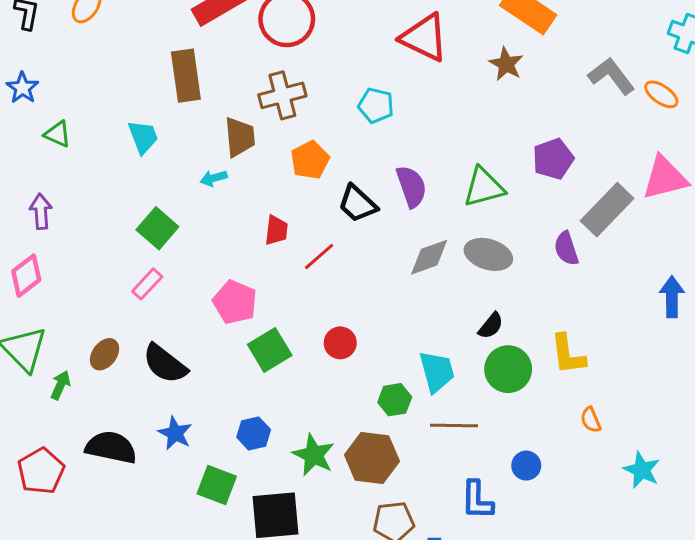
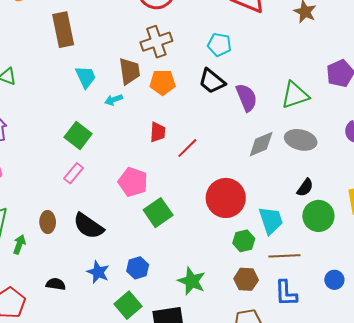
brown rectangle: (186, 76) -> (63, 30), moved
cyan trapezoid: (143, 137) -> (86, 77), moved
orange pentagon: (310, 160) -> (163, 82), moved, turned 30
black trapezoid: (357, 204) -> (212, 81), moved
red circle: (340, 343) -> (226, 198), moved, size x1.8
brown ellipse: (105, 354) -> (48, 222), turned -35
blue hexagon: (254, 433) -> (138, 268), moved
black semicircle: (111, 447) -> (56, 284), size x0.6
brown hexagon: (372, 458) -> (246, 279), moved, size x0.7
green square: (217, 485) -> (128, 305), turned 32
blue L-shape: (477, 500) -> (286, 293), moved

